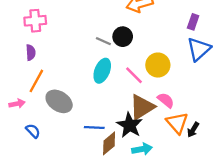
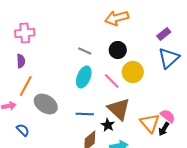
purple rectangle: (193, 22) -> (164, 34), turned 32
black circle: (123, 37) -> (118, 50), moved
pink semicircle: (166, 100) -> (168, 116), moved
brown triangle: (142, 107) -> (119, 109), turned -45
black star: (129, 125) -> (108, 125), size x0.6
blue line: (94, 127) -> (85, 114), moved

